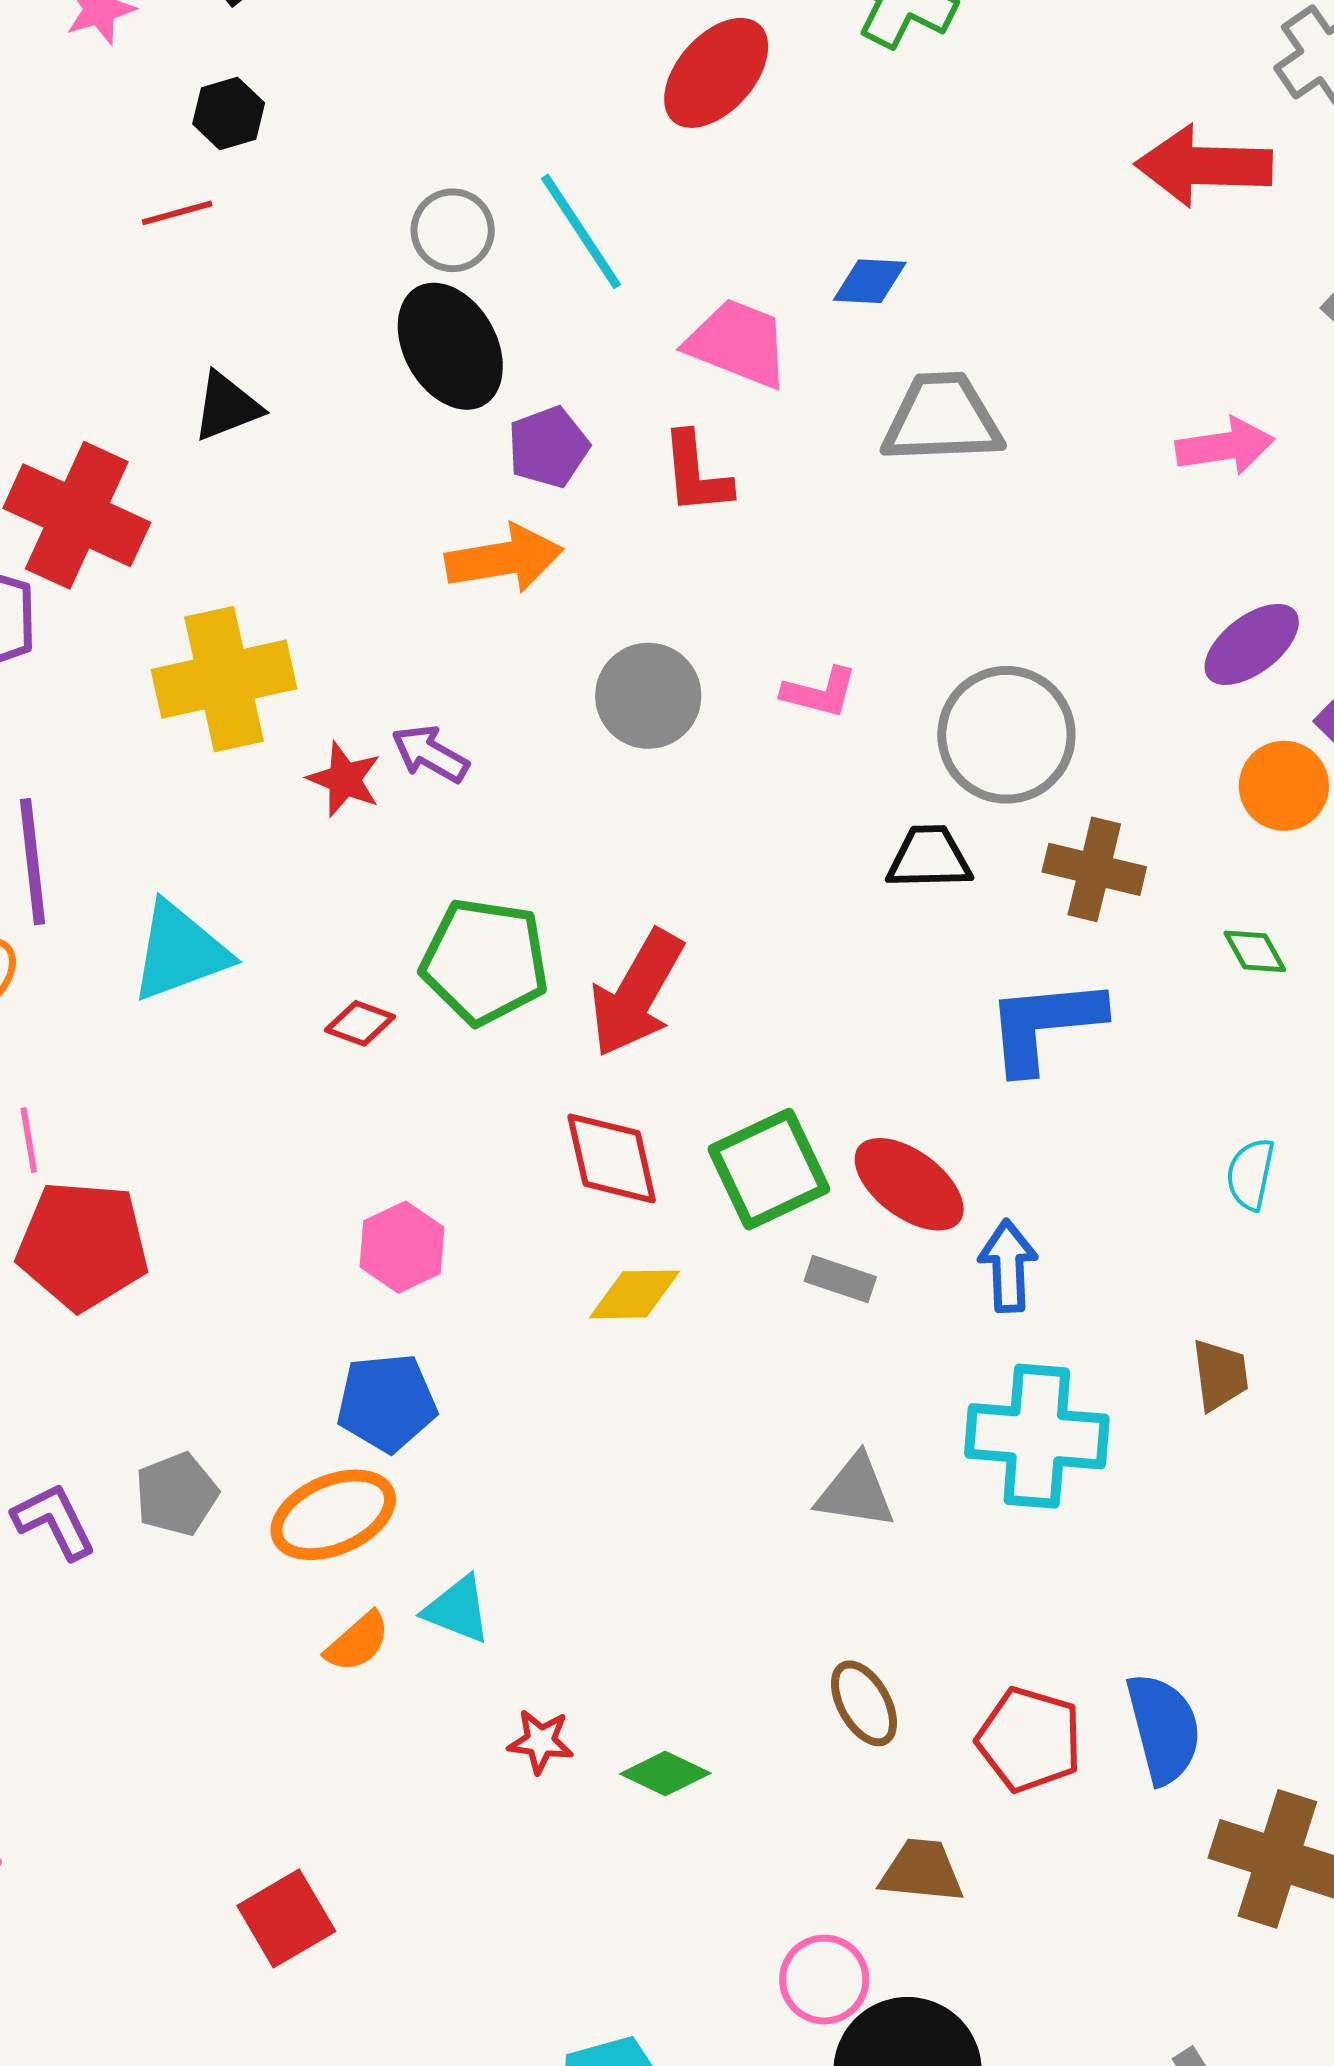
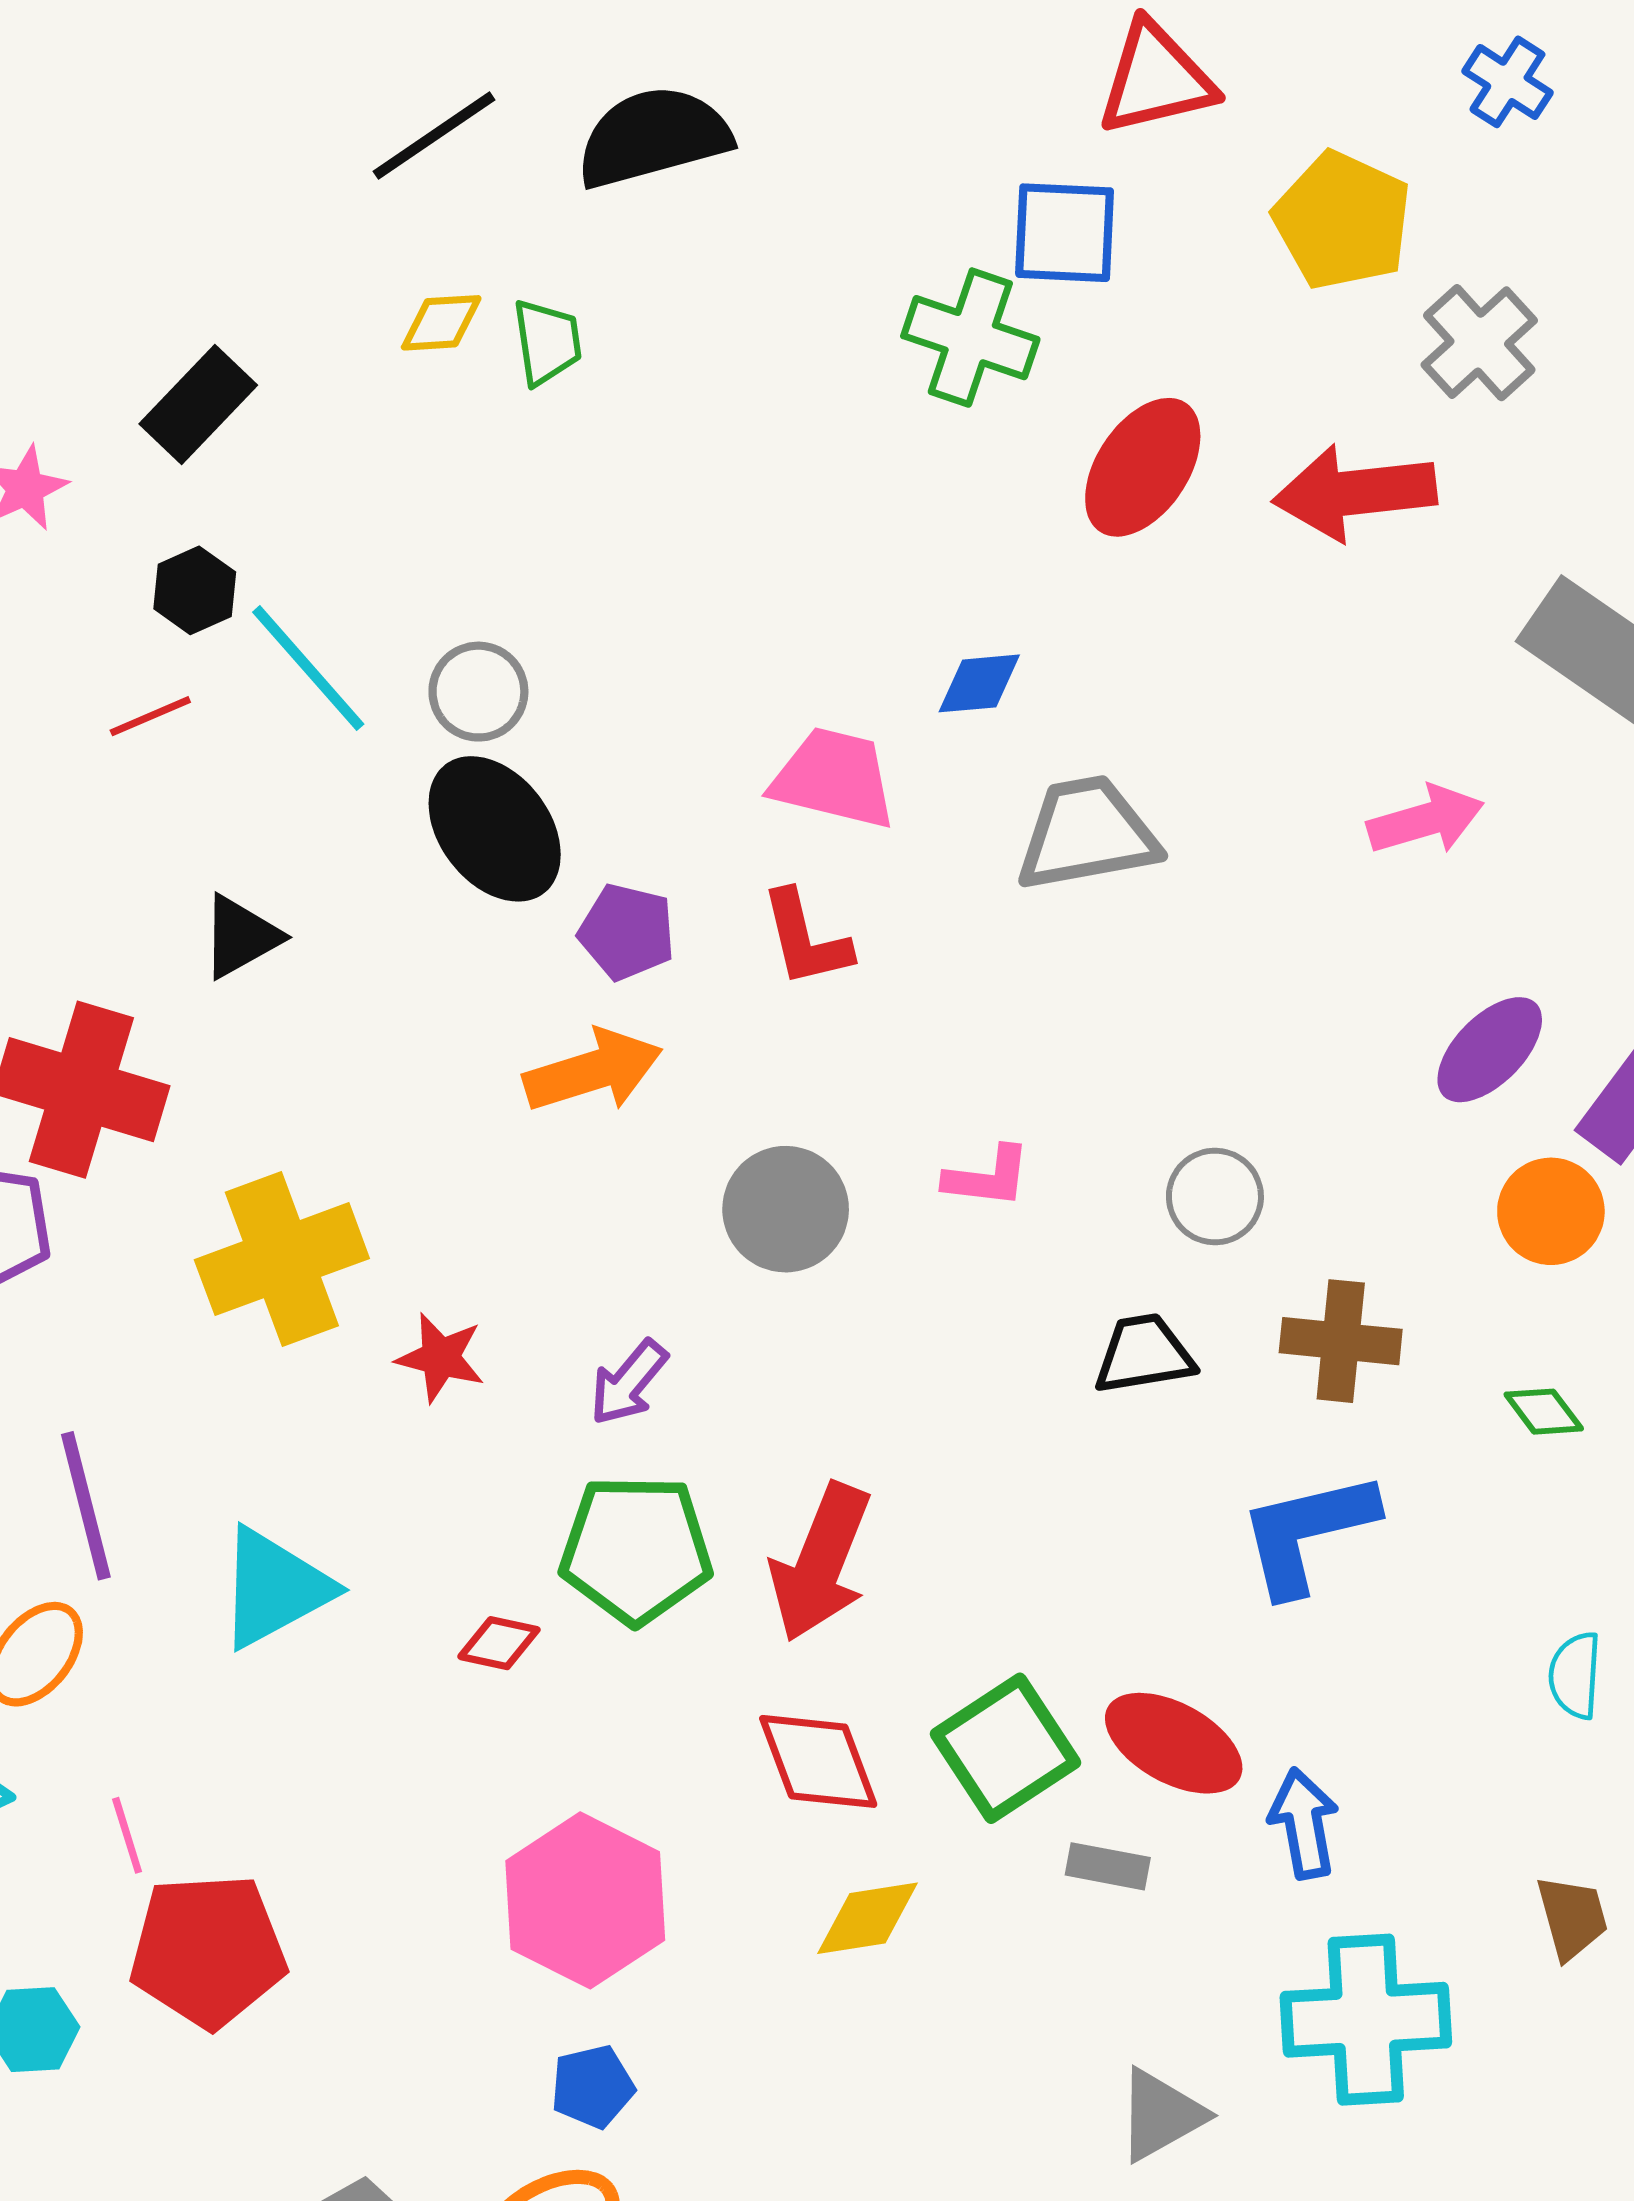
red ellipse: (716, 73) -> (1143, 467), moved
cyan line: (581, 231) -> (308, 668), moved
purple pentagon: (548, 447) -> (627, 932), turned -30
gray circle: (1006, 735) -> (1215, 1197), size x0.6
purple arrow: (430, 754) -> (629, 1382), moved, turned -72
pink hexagon: (402, 1247) -> (585, 1900), size x1.6
blue pentagon: (387, 1403) -> (592, 2087), size x0.7
gray triangle: (856, 1492) -> (1161, 2115), turned -30

